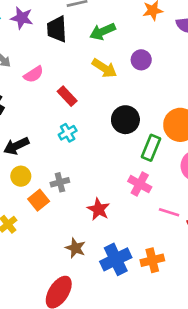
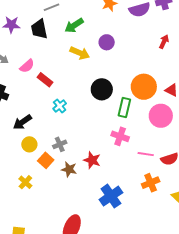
red rectangle: (67, 96) -> (45, 80), moved
brown star: (75, 248) -> (69, 169), moved
orange cross: (152, 260) -> (151, 183), moved

